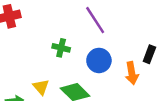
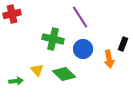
green cross: (61, 48) -> (53, 39), size x1.5

